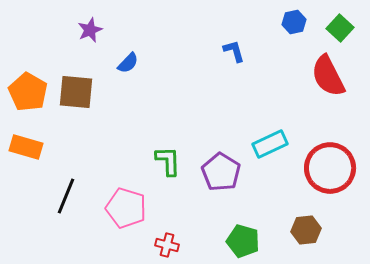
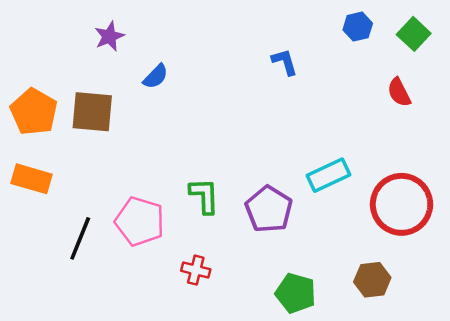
red semicircle: (328, 76) -> (399, 92), size x0.6
pink pentagon: (126, 208) -> (140, 221), moved
red cross: (167, 245) -> (196, 270), moved

